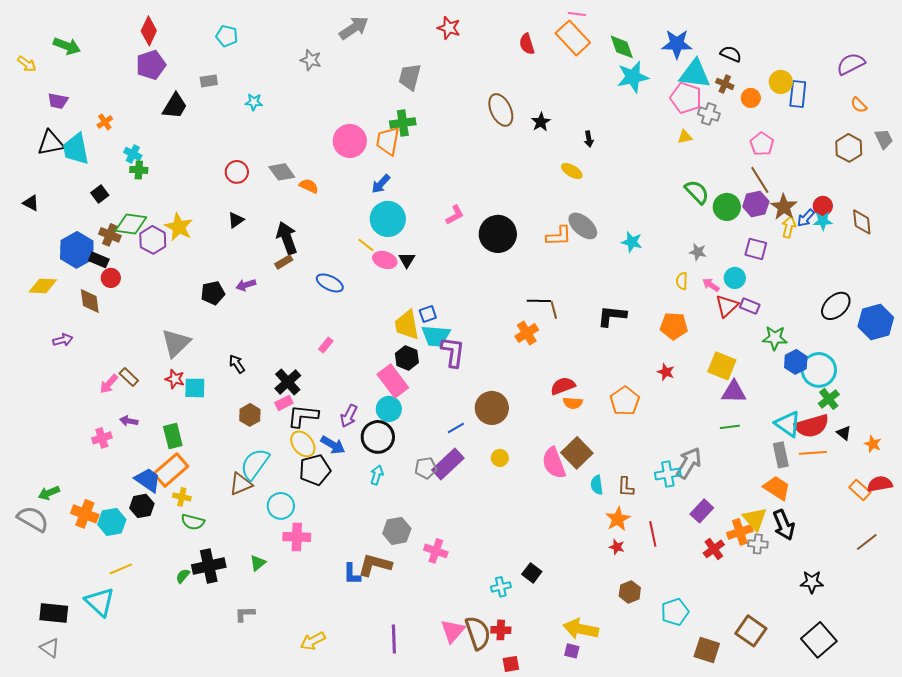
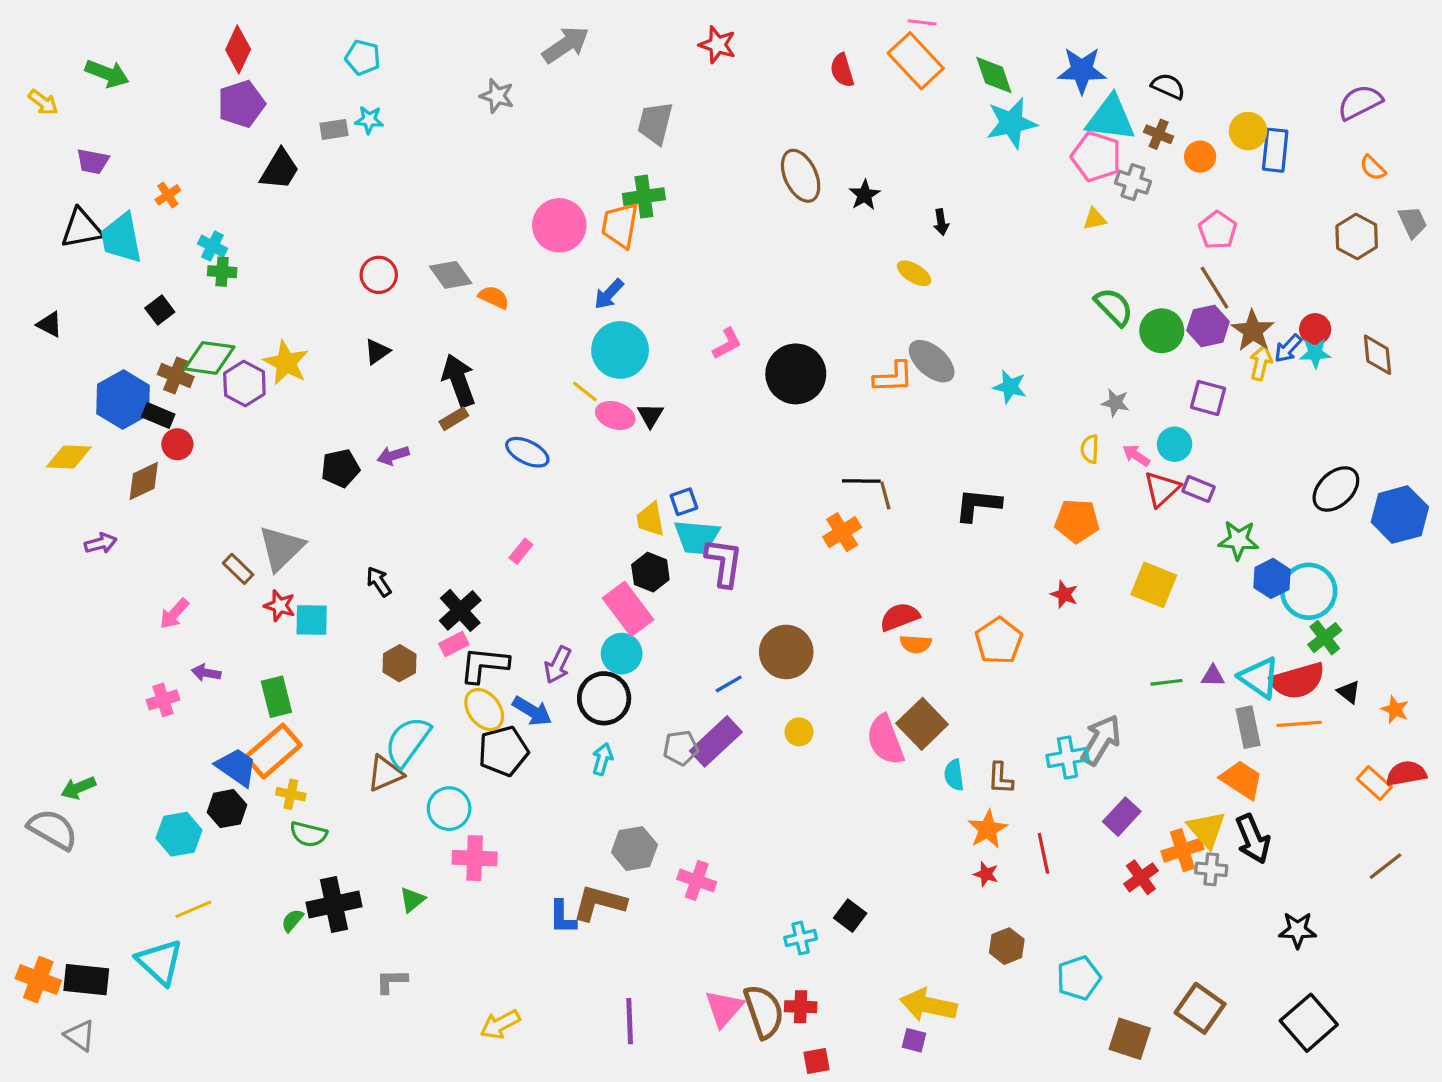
cyan star: (254, 102) -> (369, 120), moved
brown diamond: (90, 301) -> (144, 481), turned 72
yellow trapezoid: (407, 325) -> (650, 519), size x0.7
brown rectangle: (129, 377) -> (238, 569), moved
purple triangle: (734, 392) -> (1213, 676), moved, size x0.6
orange cross: (85, 514) -> (38, 980), moved

